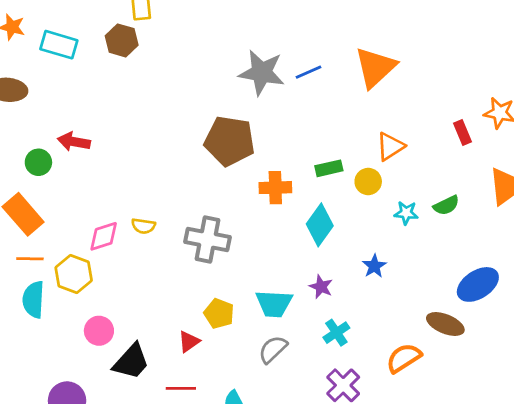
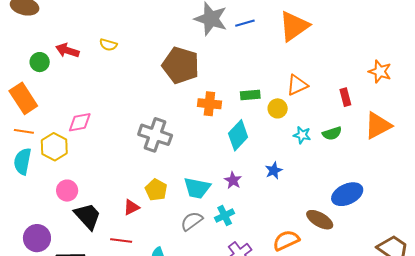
red rectangle: (463, 132) -> (345, 97), moved
yellow semicircle: (143, 226) -> (108, 45), moved
cyan cross: (336, 333) -> (225, 215), moved
black trapezoid: (131, 362) -> (88, 216), turned -92

